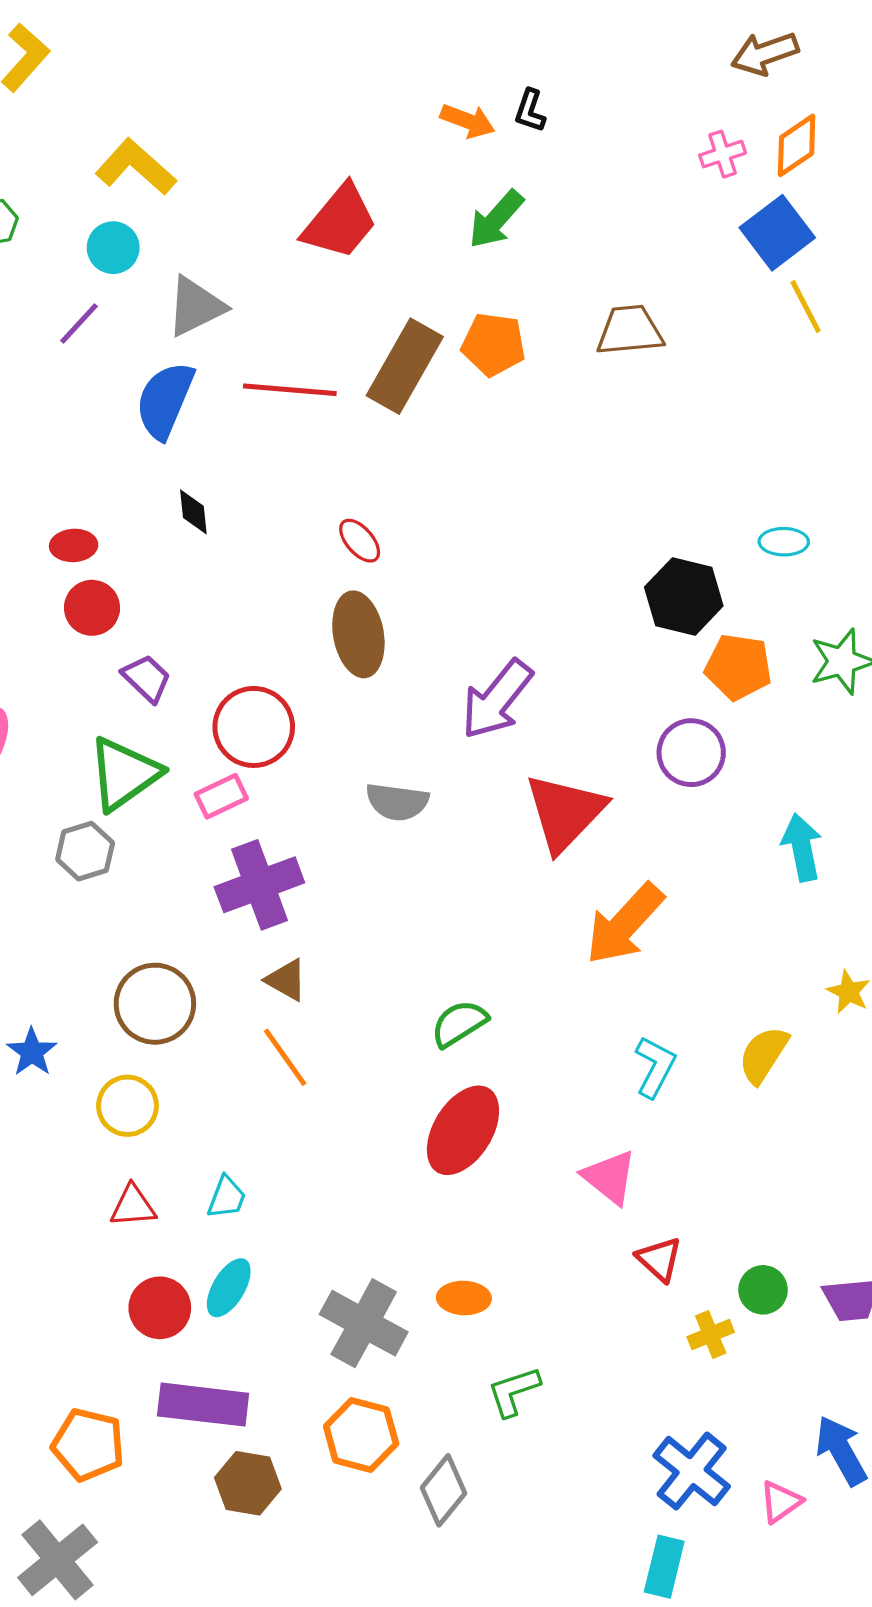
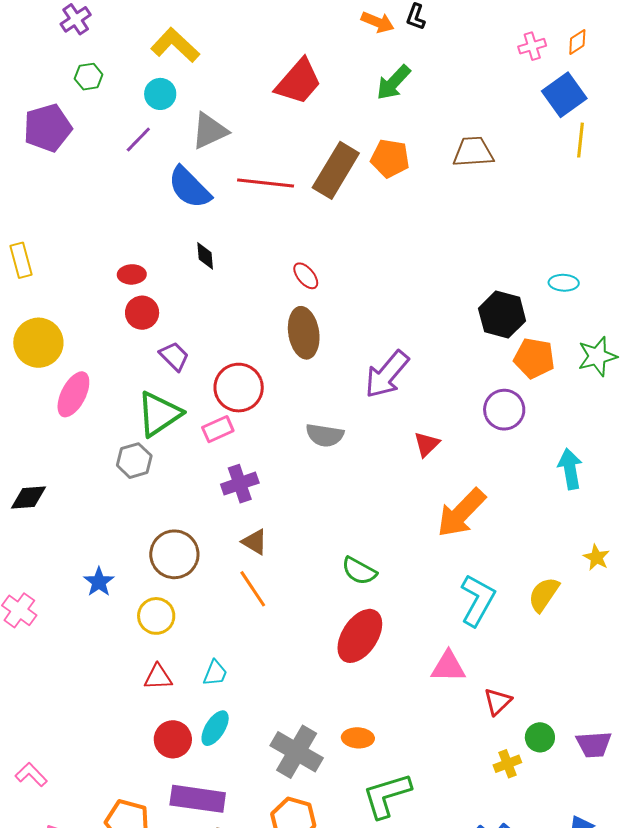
orange diamond: (797, 145) -> (577, 42), size x0.7
yellow line: (806, 307) -> (580, 140), turned 32
blue semicircle: (165, 400) -> (189, 188), turned -69
red triangle: (565, 812) -> (427, 444), size x0.5
purple cross: (259, 885) -> (240, 484), size x0.7
green semicircle: (459, 1023) -> (359, 571), turned -120
cyan L-shape: (655, 1067) -> (478, 600), size x1.4
pink triangle: (610, 1177) -> (448, 667), turned -39
red triangle: (659, 1259) -> (498, 702), moved, turned 32
green L-shape: (514, 1391) -> (387, 795), size x1.5

